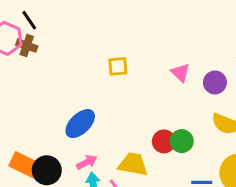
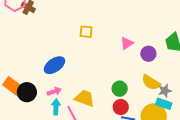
pink triangle: (181, 73) -> (127, 43), turned 32
red circle: (164, 141) -> (121, 107), moved

